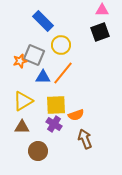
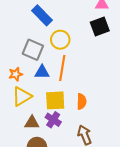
orange star: (20, 61) -> (16, 74), moved
orange line: (63, 73) -> (62, 68), turned -30
orange semicircle: (76, 115) -> (82, 101), moved, turned -70
brown triangle: (22, 127) -> (32, 123), moved

